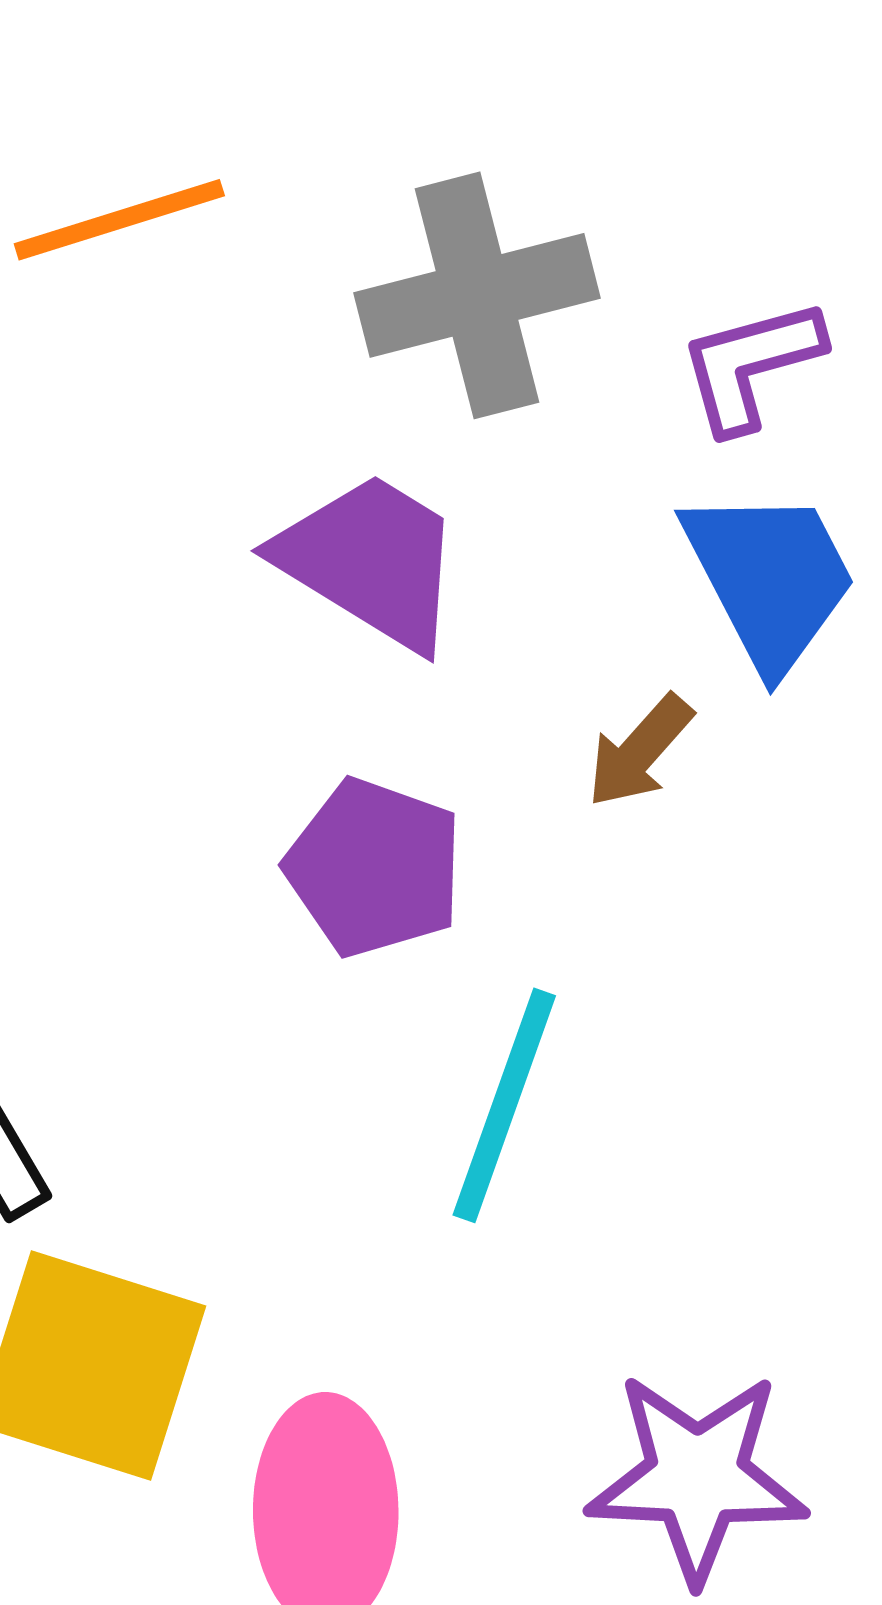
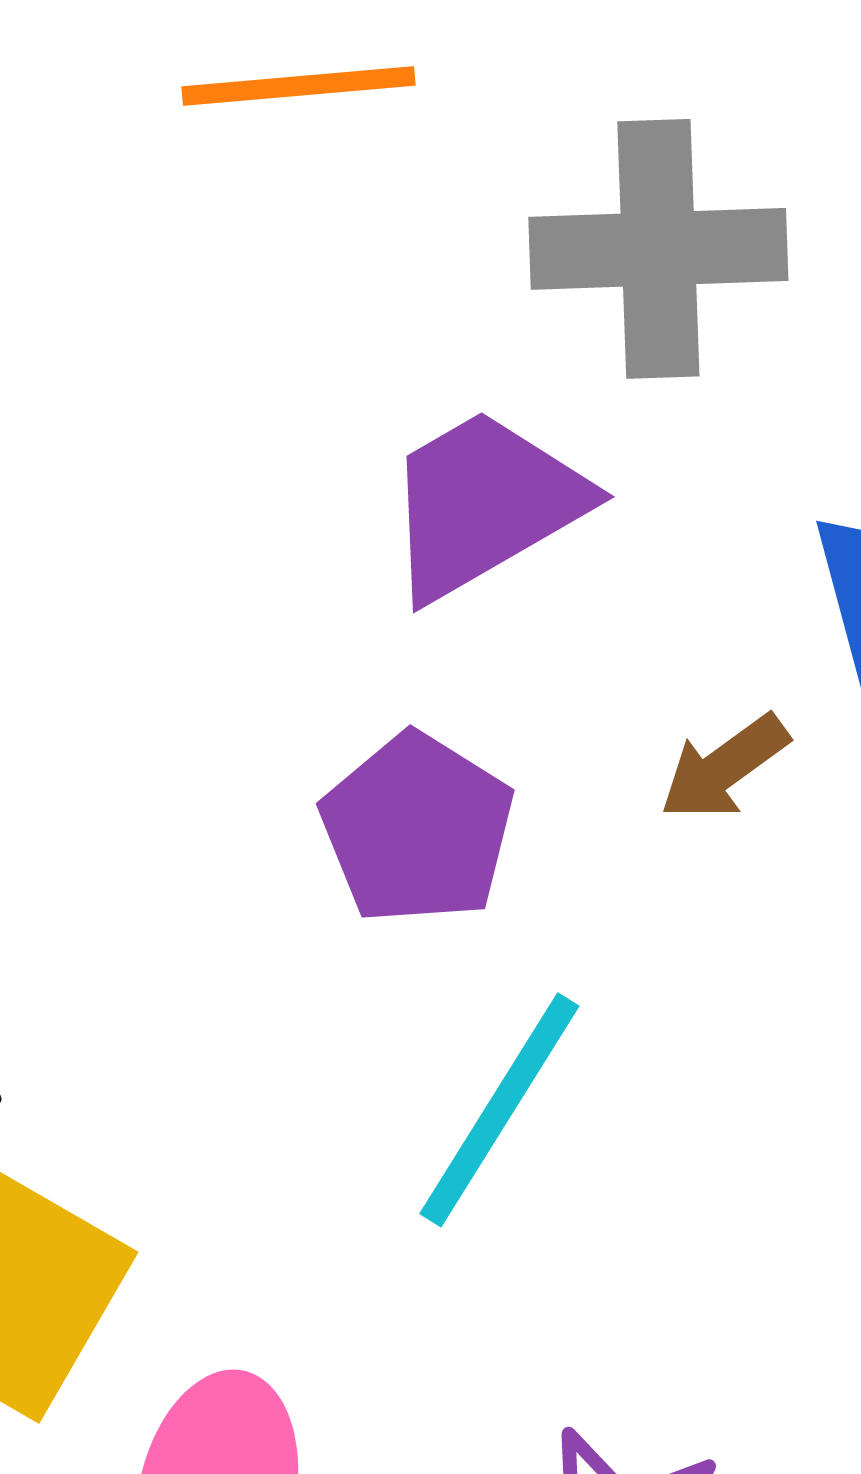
purple trapezoid: (370, 561) -> (485, 504), turned -74

